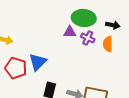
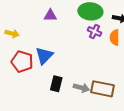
purple triangle: (70, 32) -> (50, 15), moved

